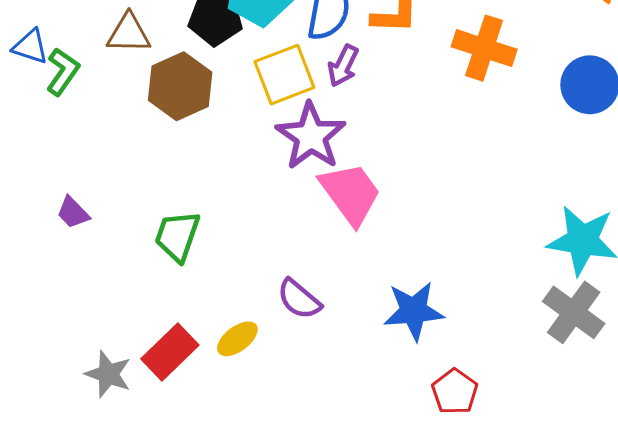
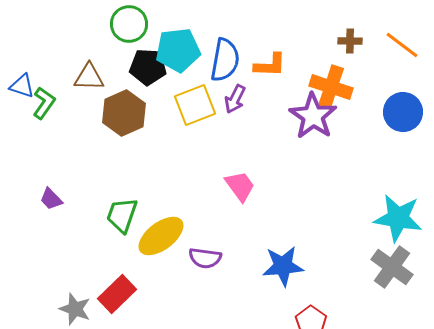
purple star: (311, 136) -> (313, 116), moved
pink trapezoid: (350, 193) -> (240, 186), size x0.7
purple semicircle: (299, 299) -> (205, 258), turned -32
yellow ellipse: (237, 339) -> (161, 236), moved, size x1.6

